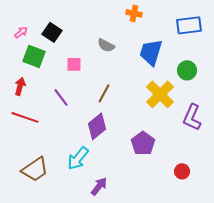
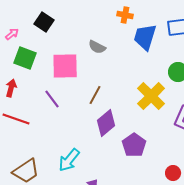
black square: (52, 32) -> (44, 22), moved
blue trapezoid: (151, 52) -> (145, 37), moved
pink square: (74, 64) -> (65, 66), size x1.8
purple diamond: (97, 126) -> (106, 123), moved

